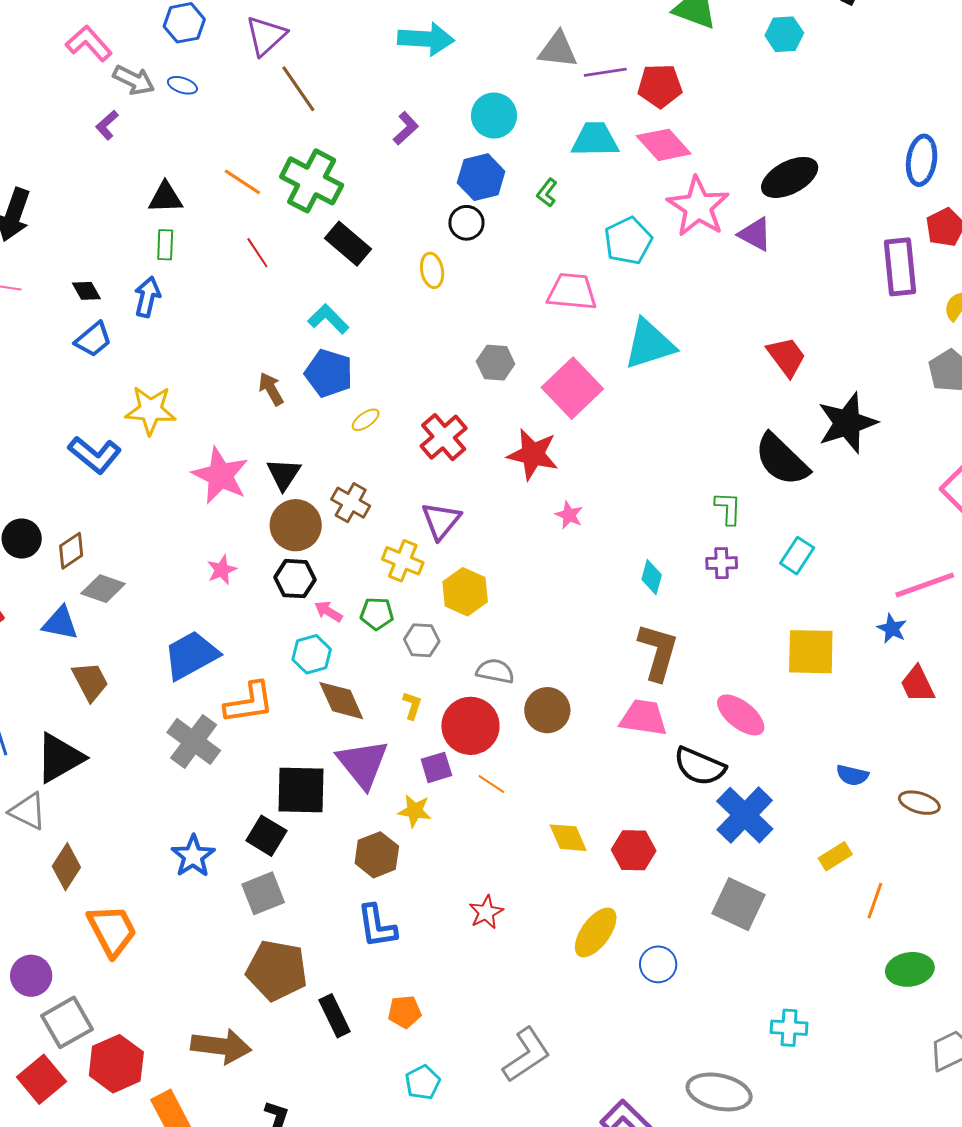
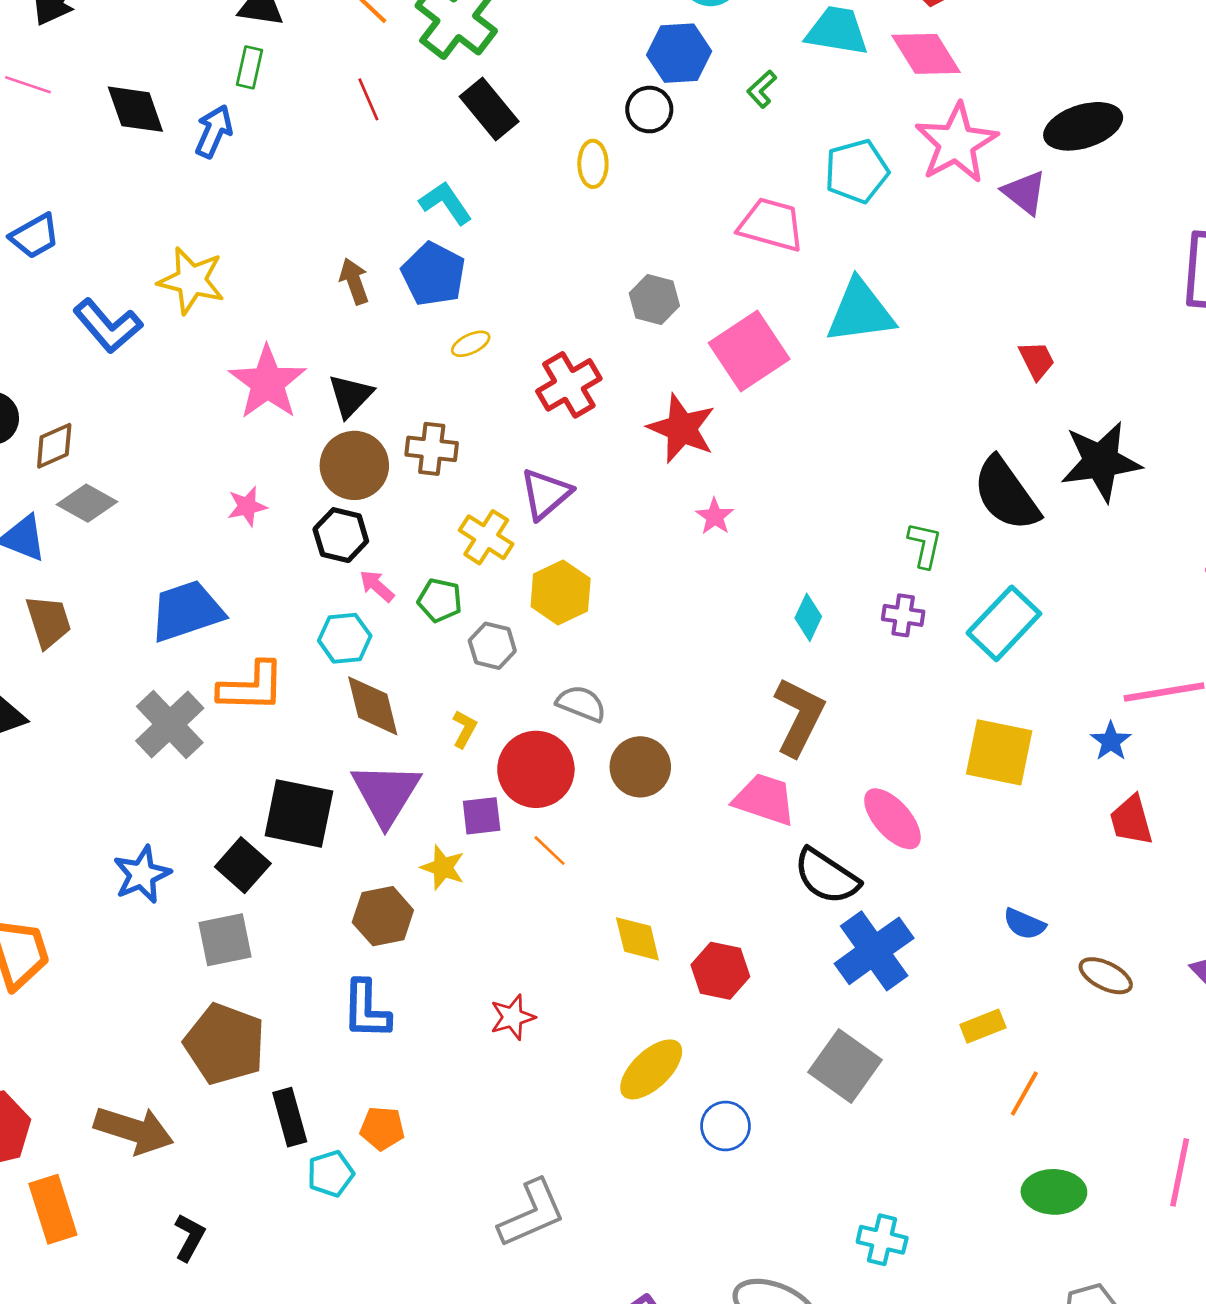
black diamond: (86, 291) -> (135, 109), size x1.6
blue trapezoid: (93, 339) -> (35, 236), moved
red trapezoid: (786, 357) -> (1037, 360), size x0.7
brown cross: (351, 503) -> (432, 449), turned -33
cyan rectangle: (797, 556) -> (1004, 623), size x1.5
cyan pentagon: (423, 1082) -> (331, 1174), moved

